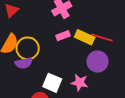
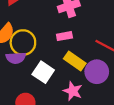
yellow rectangle: (85, 37) -> (75, 61), moved
white square: (52, 83) -> (43, 72), moved

